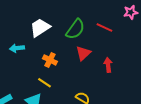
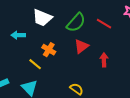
white trapezoid: (40, 28) -> (42, 18), turned -130
yellow line: (44, 83) -> (35, 64), moved

